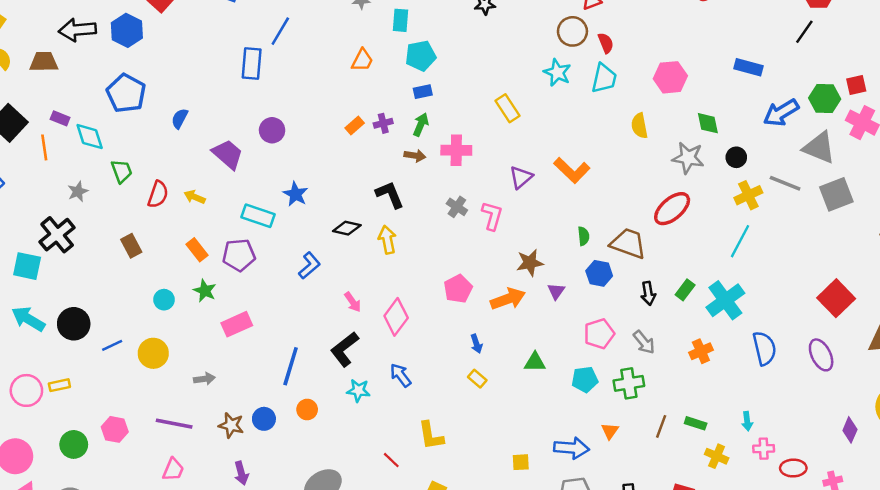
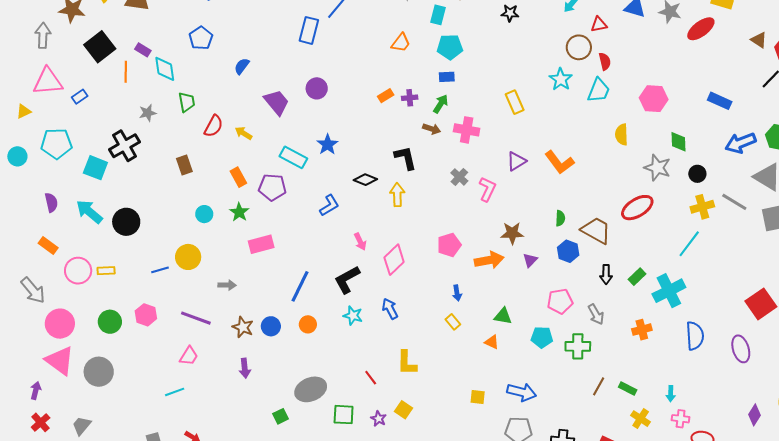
blue pentagon: (126, 93) -> (201, 38), size x0.7
blue line: (112, 345) -> (160, 270), moved
orange triangle: (610, 431) -> (492, 342), moved, turned -49

